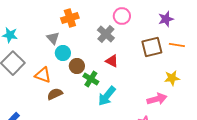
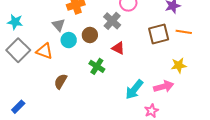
brown circle: (77, 66) -> (90, 35), moved
orange triangle: (43, 75) -> (44, 51), moved
brown semicircle: (55, 94) -> (61, 81), turned -35
cyan arrow: (107, 96) -> (134, 90), moved

